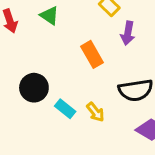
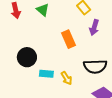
cyan rectangle: (65, 109) -> (46, 74), turned -40

